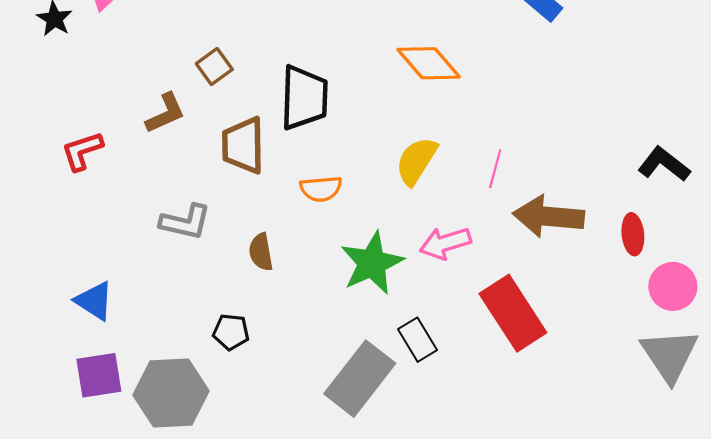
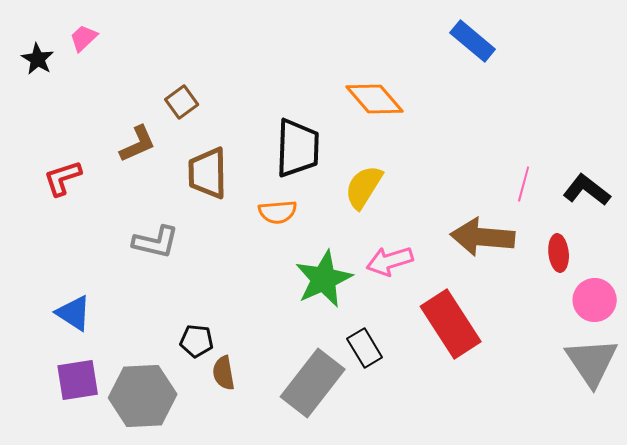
black trapezoid: (304, 98) -> (298, 148), moved
pink line: (495, 169) -> (524, 184), moved
brown semicircle: (261, 252) -> (224, 373), moved

